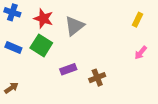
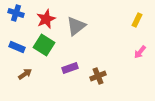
red star: (43, 19) -> (46, 19), turned 30
brown arrow: (11, 88) -> (25, 74), moved

